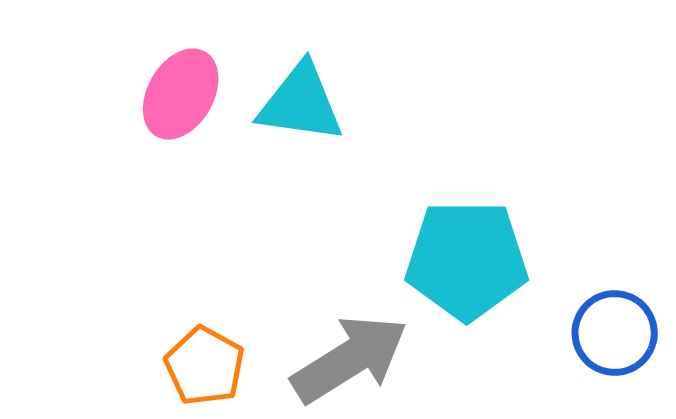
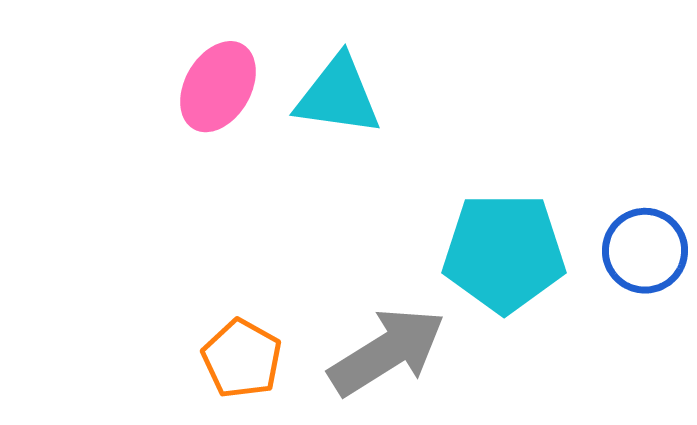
blue circle: (615, 333) -> (645, 251), moved

